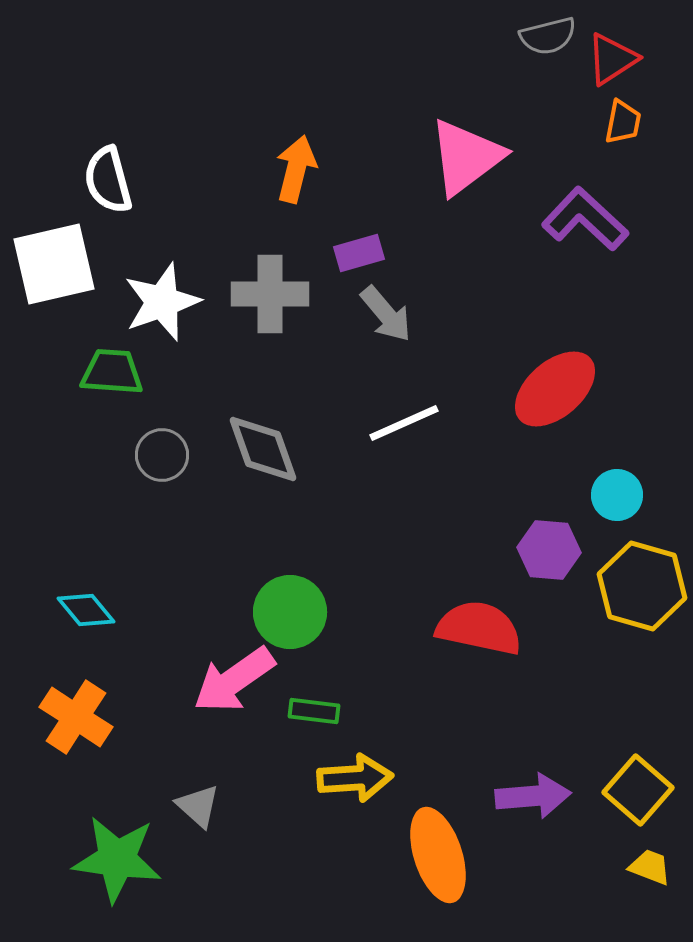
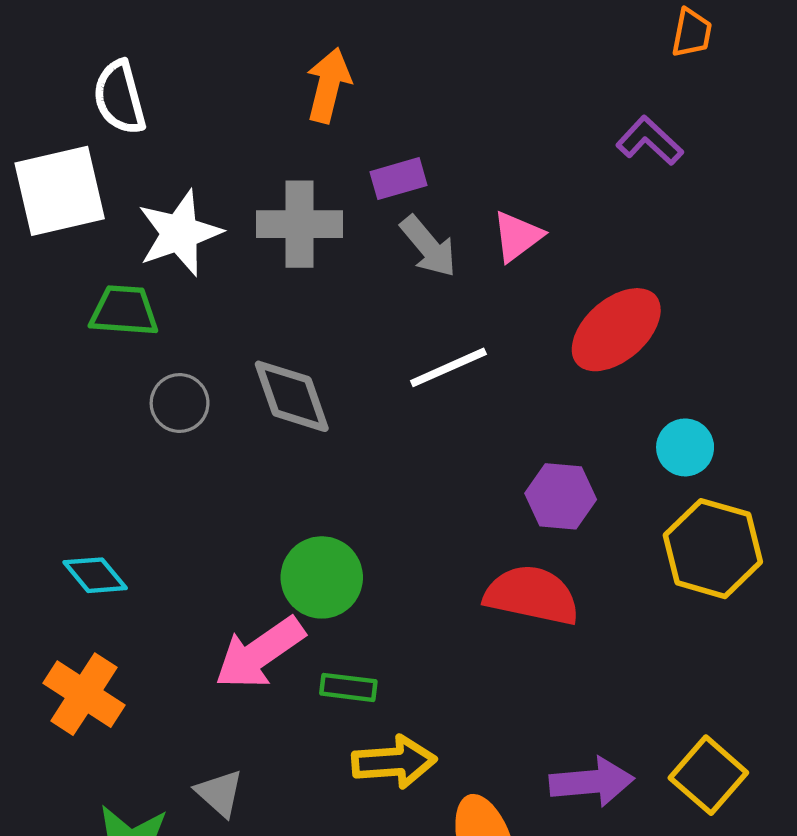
pink triangle: (466, 157) -> (517, 236), moved, size x0.6
purple L-shape: (585, 219) -> (650, 141), size x0.7
purple hexagon: (549, 550) -> (561, 496), moved

